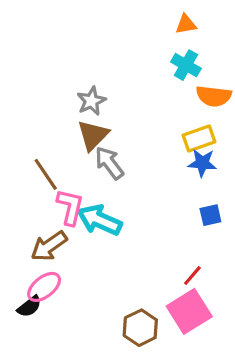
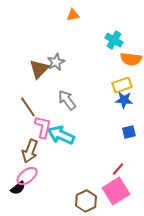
orange triangle: (186, 24) -> (73, 15), moved
brown triangle: (93, 135) -> (39, 69), moved
brown arrow: (49, 246) -> (30, 151), turned -35

